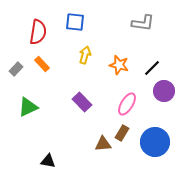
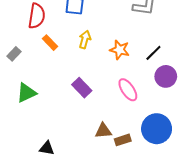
orange rectangle: (42, 64) -> (50, 43), moved
pink ellipse: (127, 104) -> (128, 90), turned -65
brown rectangle: (122, 133) -> (123, 140), moved, turned 42

